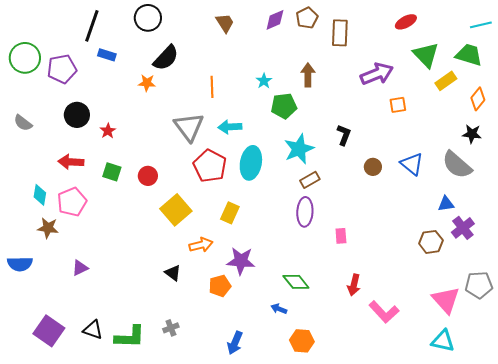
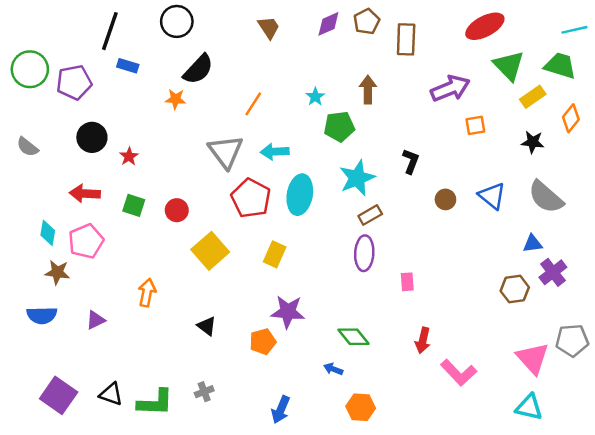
red ellipse: (406, 22) -> (485, 26), size x1.5
orange line: (212, 87) -> (253, 104), turned 35
black star: (472, 134) -> (533, 142), moved
orange arrow: (201, 245) -> (147, 293), moved, turned -65
blue semicircle: (20, 264) -> (42, 315), moved

